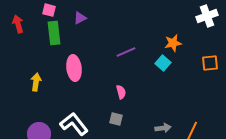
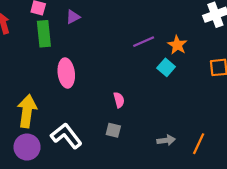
orange star: (173, 43) -> (177, 45), turned -30
purple line: (126, 52) -> (144, 42), moved
yellow arrow: (36, 82) -> (27, 111), moved, size x1.6

